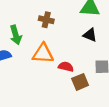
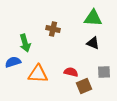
orange triangle: (43, 54) -> (38, 74), moved

